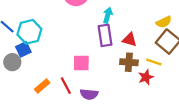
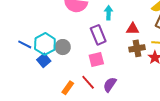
purple rectangle: (105, 35) -> (98, 35), moved
gray circle: (12, 62) -> (63, 47), moved
purple semicircle: (89, 94) -> (110, 85), turned 133

